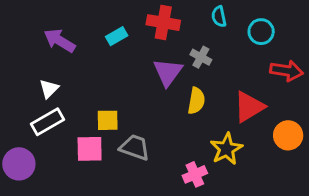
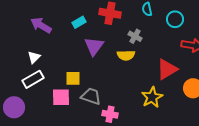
purple triangle: (168, 72) -> (94, 46), moved
yellow semicircle: (196, 101) -> (126, 55), moved, turned 78
pink cross: (195, 174) -> (110, 114), moved, turned 35

